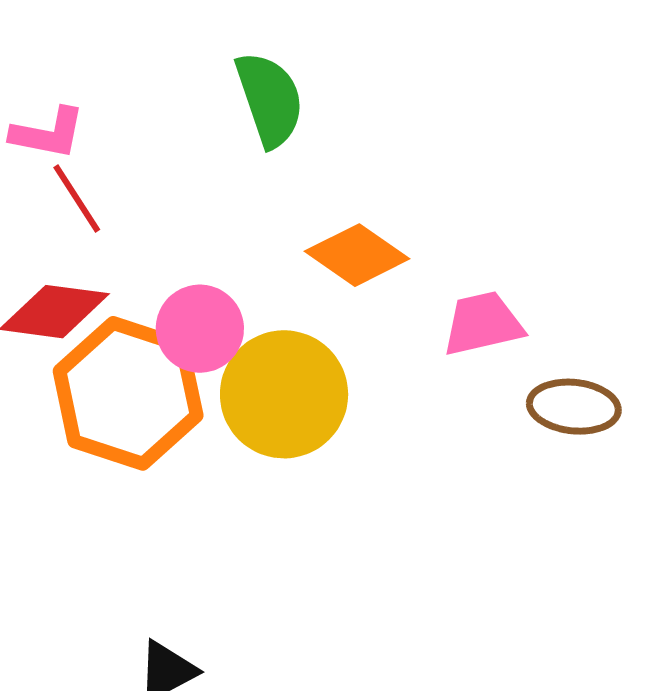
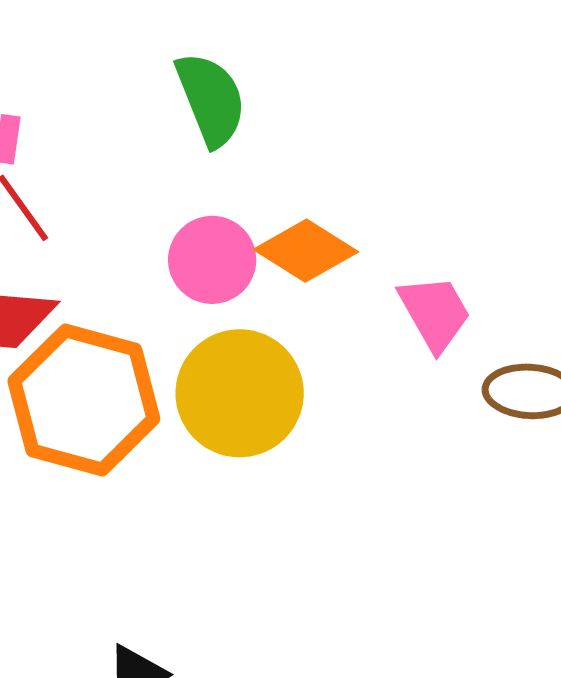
pink trapezoid: (483, 324) -> (435, 313), turned 76
pink circle: (200, 329) -> (212, 260), moved

